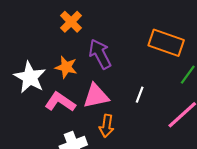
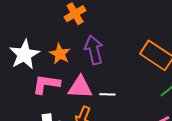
white line: (140, 95) -> (107, 94), moved, turned 56
pink L-shape: (60, 102) -> (46, 84), turned -40

